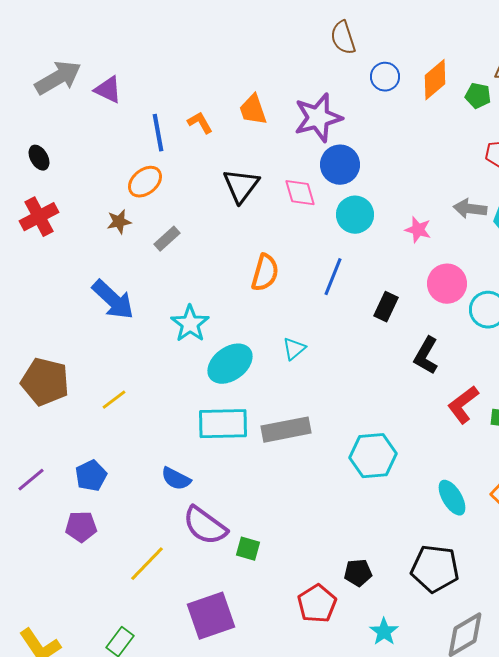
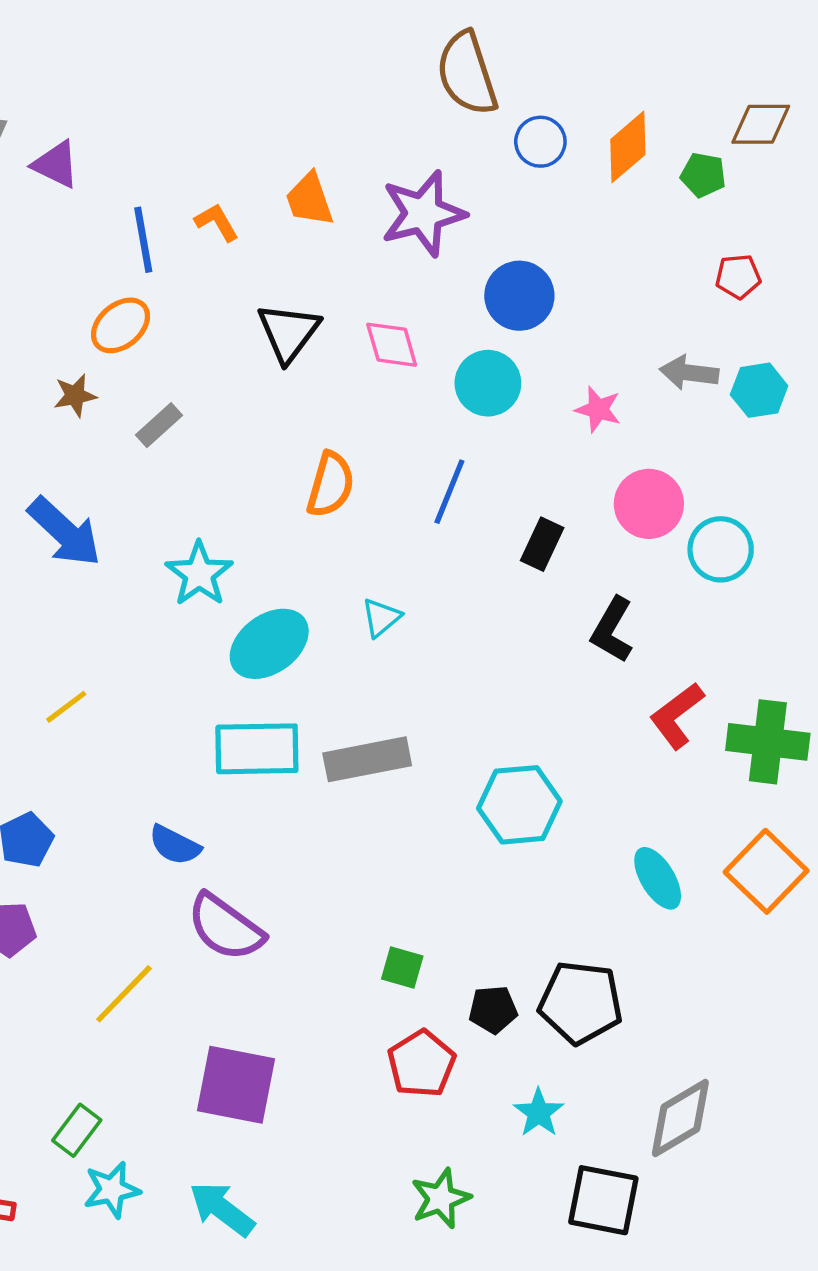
brown semicircle: (343, 38) -> (467, 73), size x1.4
blue circle: (340, 165) -> (519, 296), moved
green square: (248, 549) -> (402, 968), moved
black pentagon: (435, 569) -> (581, 1003), moved
purple square: (211, 616) -> (236, 1085), turned 30

